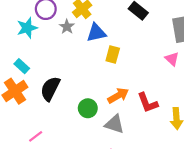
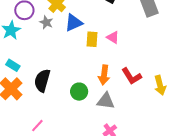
pink triangle: (172, 59) -> (113, 37), moved
orange arrow: (118, 96) -> (104, 75), turned 138

